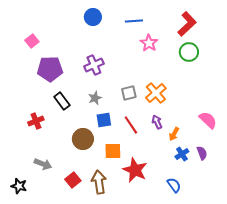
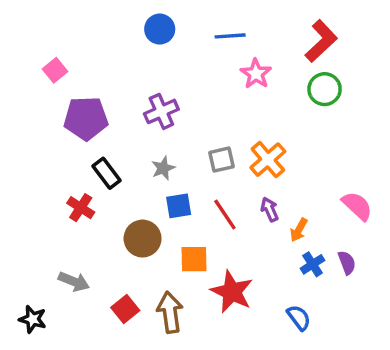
red cross: (36, 121) -> (81, 208), moved, turned -35

